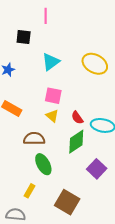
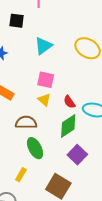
purple square: (97, 169) -> (77, 155), moved

